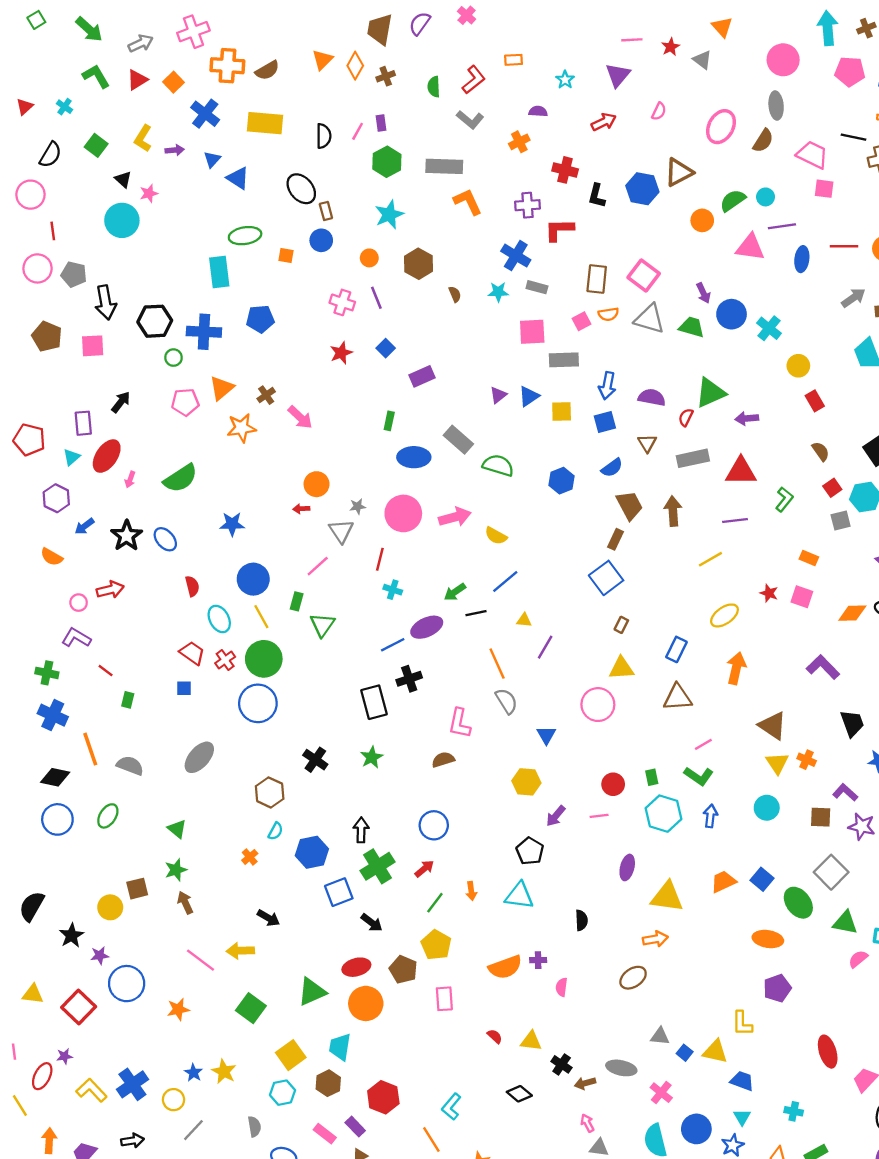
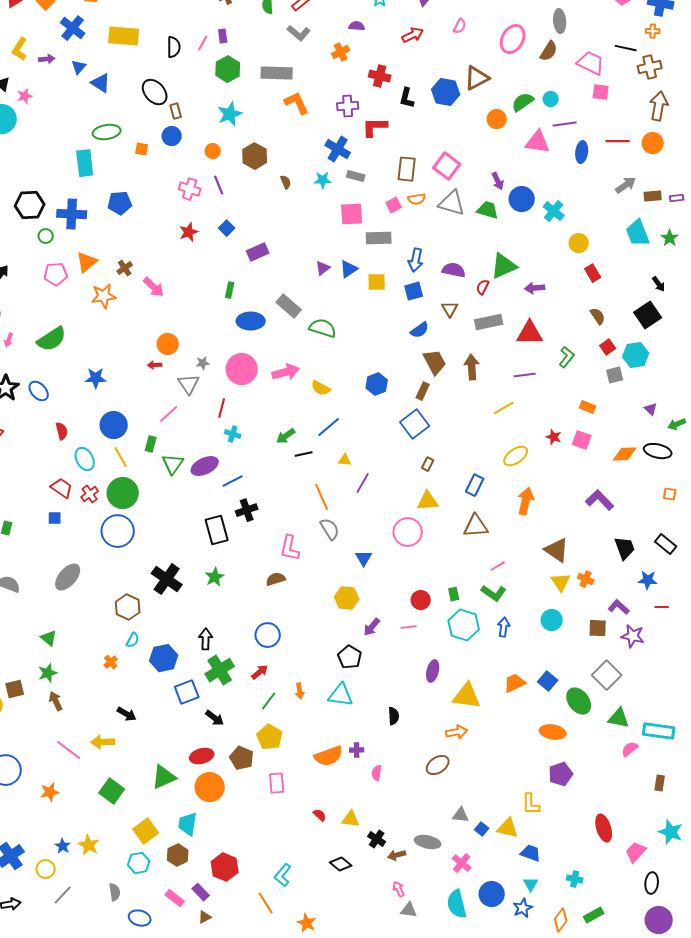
blue hexagon: (562, 481) -> (377, 384), moved
purple ellipse: (427, 627) -> (205, 466), moved
black cross: (315, 760) -> (167, 579), size x1.4

